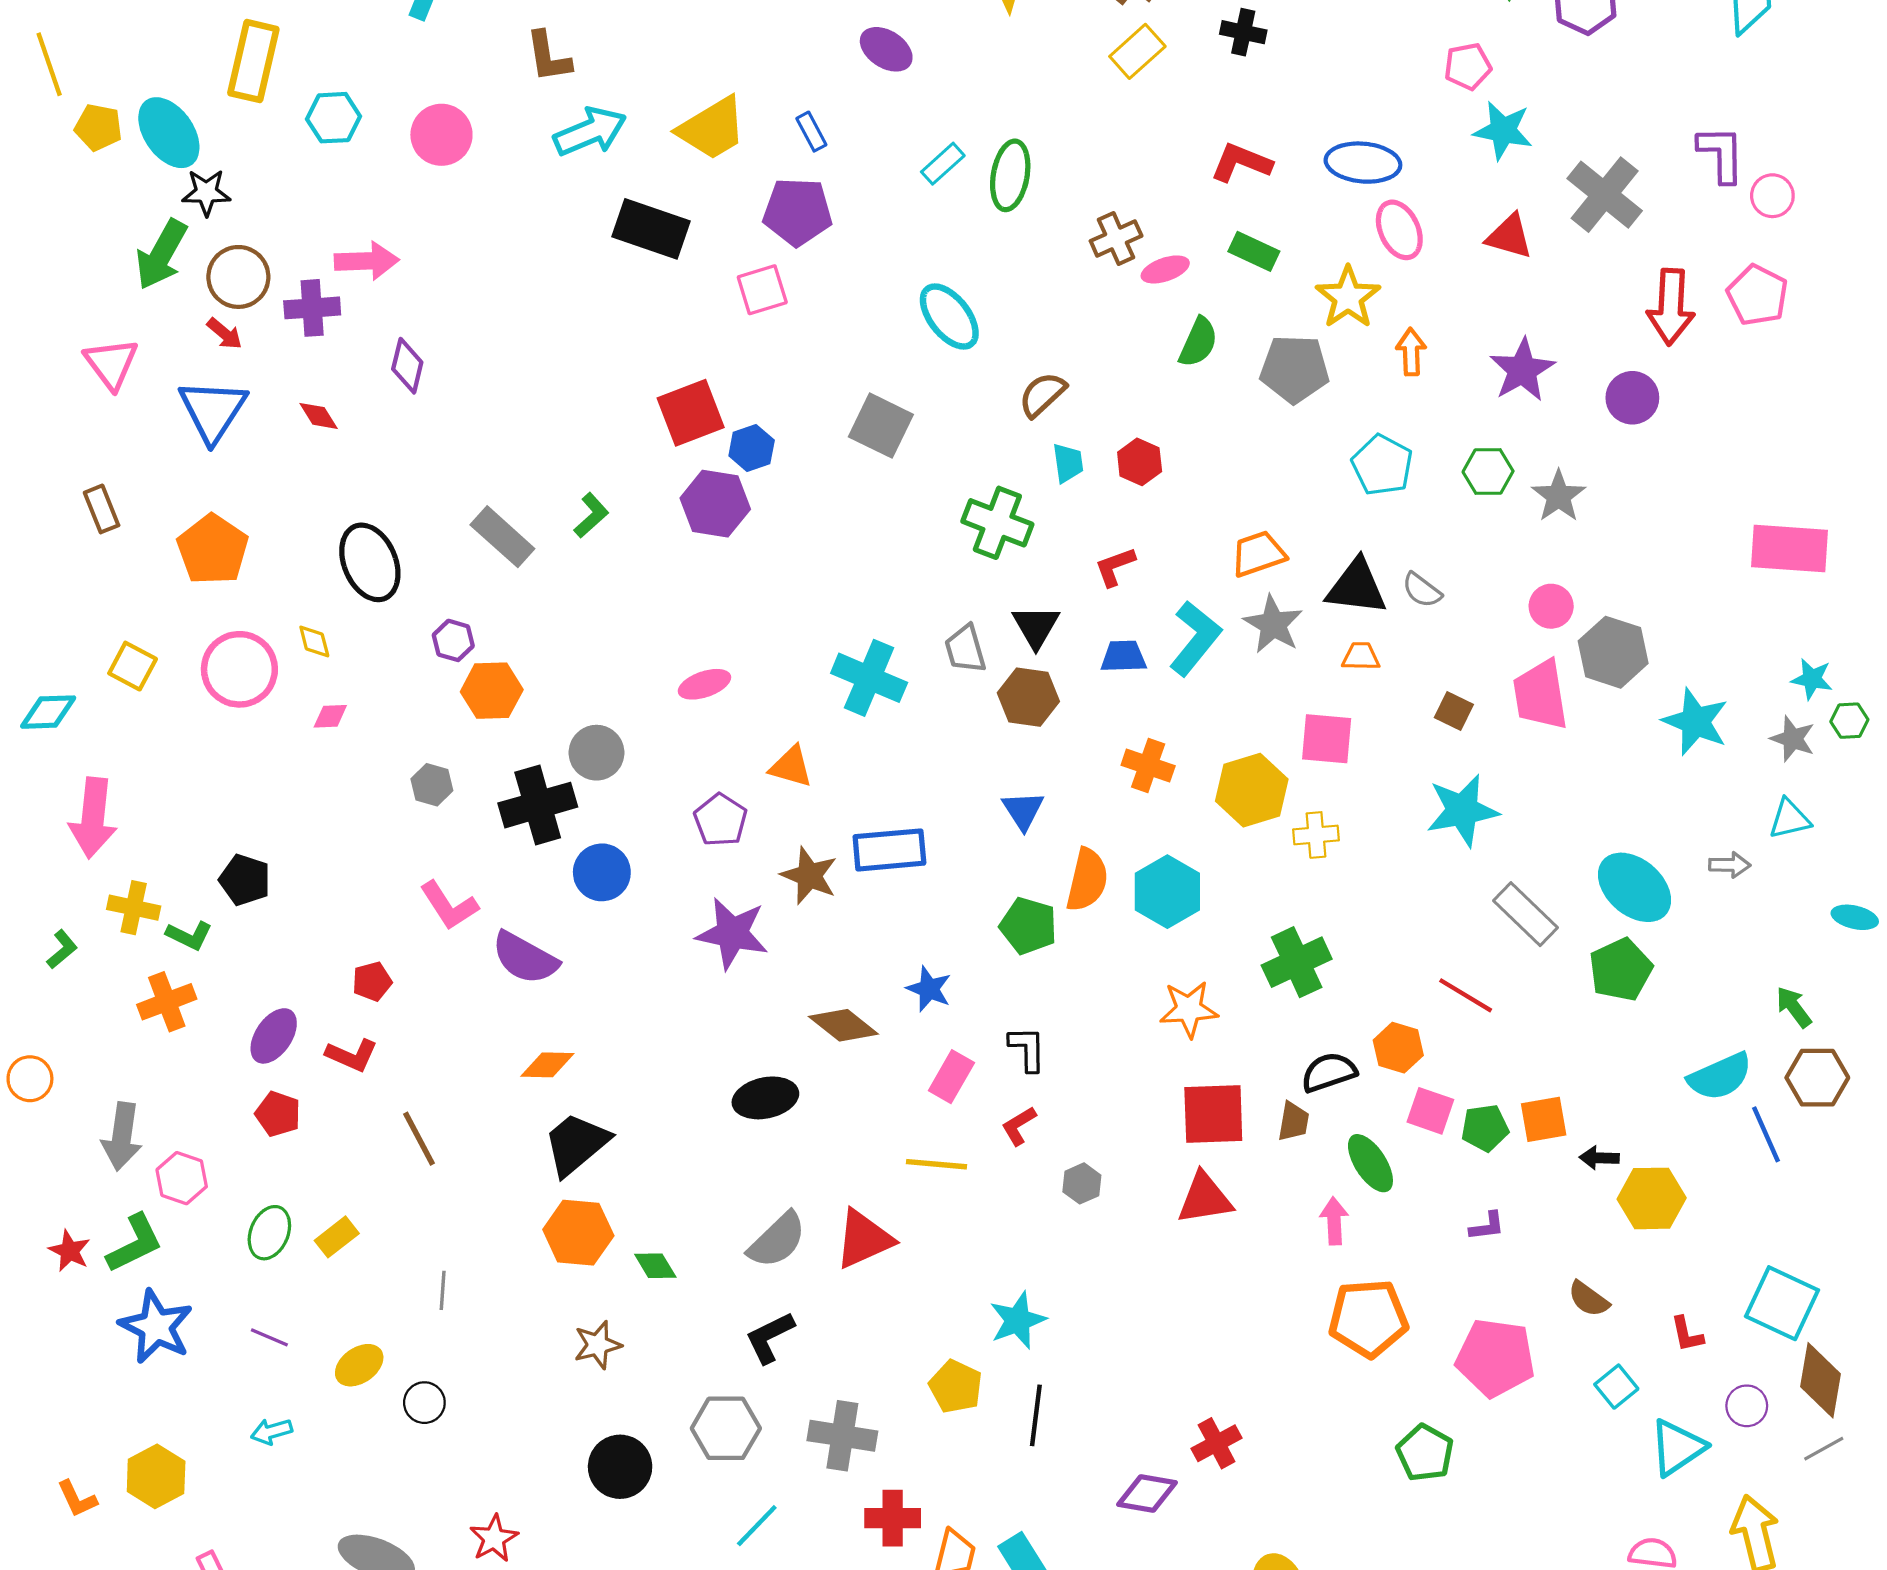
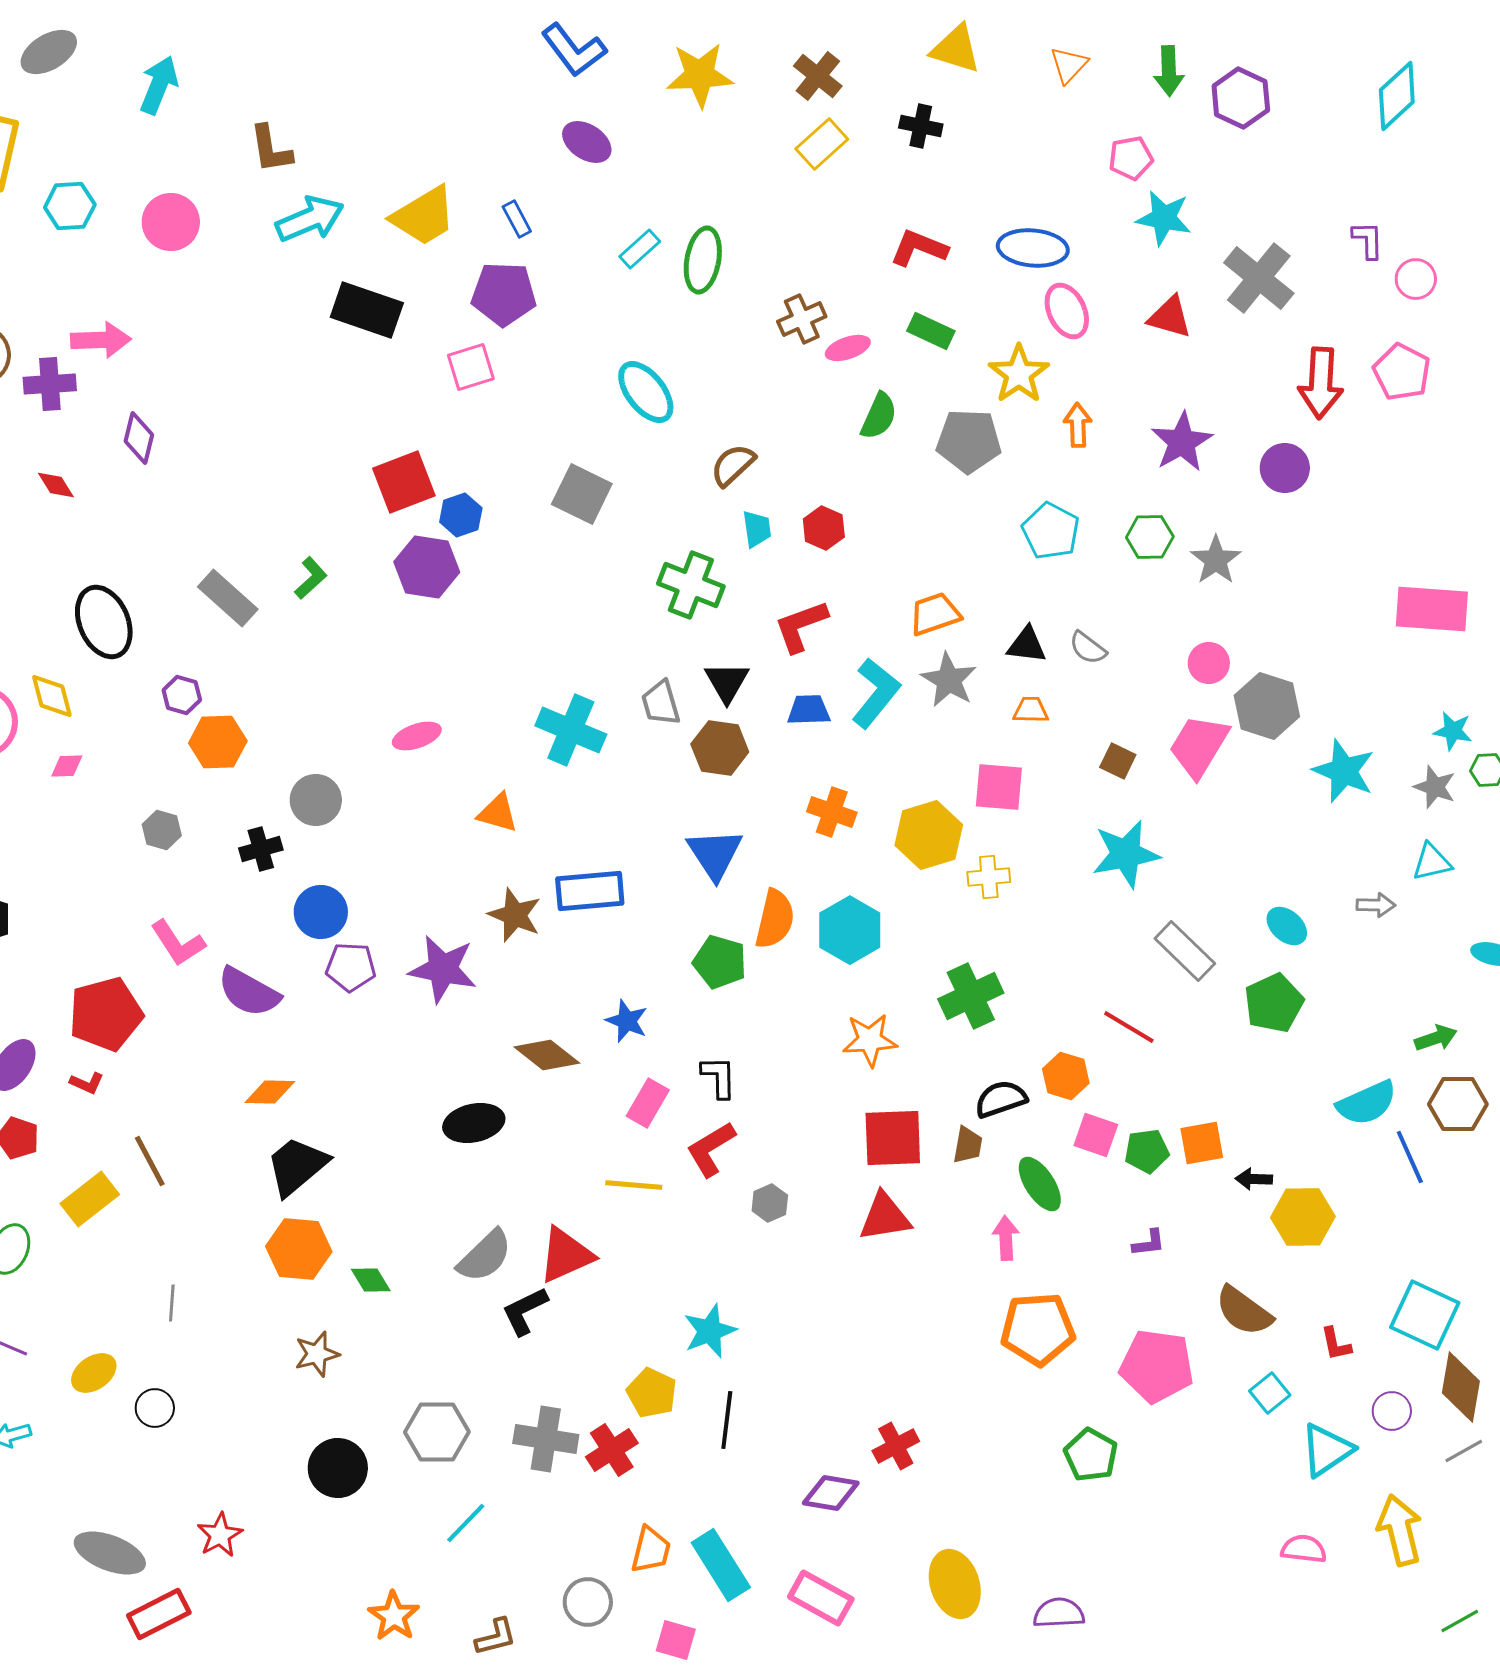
purple L-shape: (1721, 154) -> (1368, 240), size x0.7
red L-shape: (1115, 567) -> (801, 626), size x1.4
black triangle: (1357, 587) -> (1027, 645), size x0.7
yellow diamond: (314, 641) -> (52, 696), size x1.4
pink trapezoid: (1540, 695) -> (1199, 746), turned 40
black cross: (538, 805) -> (261, 849), size x0.6
blue triangle: (1023, 810) -> (715, 854), size x1.4
purple pentagon: (721, 820) -> (351, 967), moved, turned -30
cyan ellipse: (1635, 887) -> (1287, 926), size x0.6
red pentagon: (372, 981) -> (106, 1014), size x2.0
green arrow: (1794, 1007) -> (1436, 1038), turned 108
red L-shape: (352, 1055) -> (87, 1083), size x0.7
red L-shape: (1019, 1126) -> (711, 1149), size x1.5
yellow rectangle: (337, 1237) -> (90, 1199), moved, size x1.4
brown semicircle: (1589, 1299) -> (1244, 1311), size x1.5
black L-shape: (770, 1337) -> (525, 1311), moved
red cross: (893, 1518) -> (612, 1450), moved, turned -33

